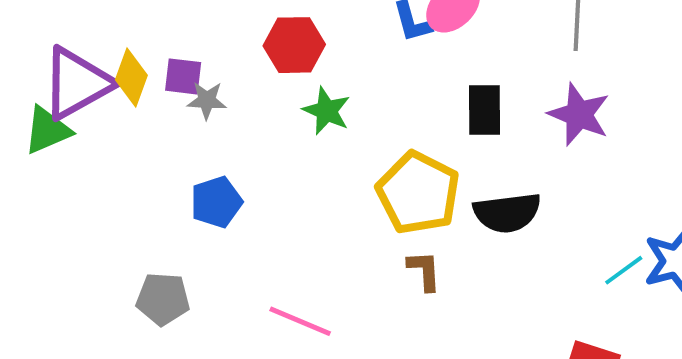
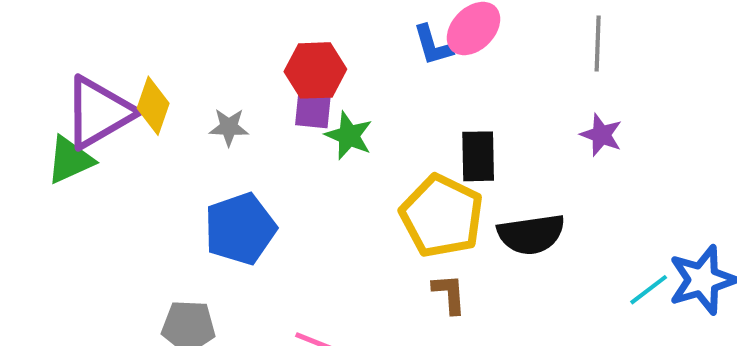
purple square: (183, 76) -> (313, 110), moved
black rectangle: (485, 110) -> (478, 156), moved
purple star: (579, 114) -> (601, 135), size x0.7
blue pentagon: (216, 202) -> (240, 229), size x1.4

